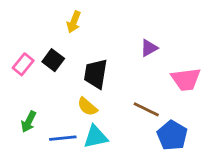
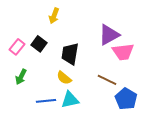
purple triangle: (149, 48) -> (109, 35), size x1.6
pink trapezoid: (186, 79) -> (123, 52), moved
green arrow: (29, 122) -> (21, 77), moved

